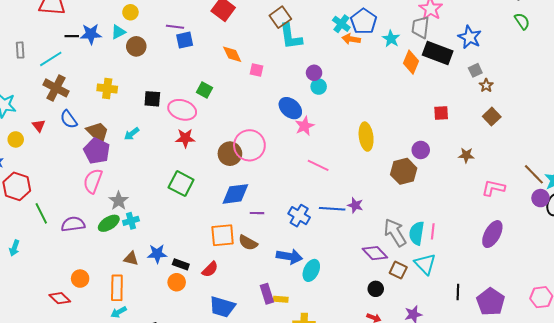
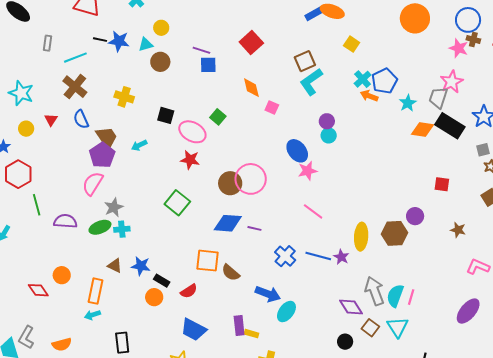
cyan L-shape: (291, 37) -> (311, 82), turned 52
orange diamond: (411, 62) -> (422, 129), turned 65
yellow ellipse: (366, 137) -> (361, 237), moved
purple line: (257, 213) -> (254, 228), moved

